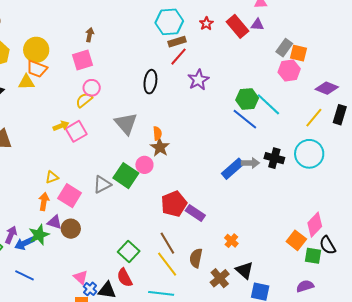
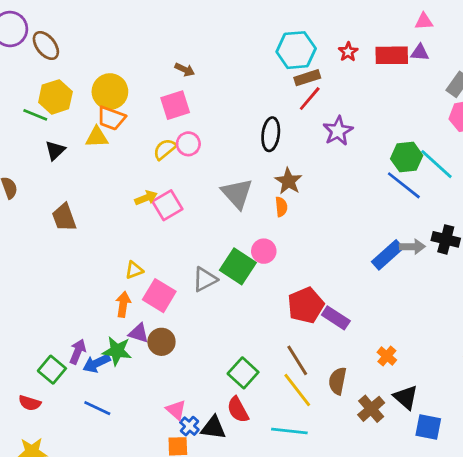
red rectangle: (237, 26) -> (392, 55), turned -50
brown arrow: (90, 35) -> (185, 70), turned 104
yellow semicircle: (84, 100) -> (165, 149), moved
brown star: (160, 147) -> (288, 181), moved
green star: (39, 235) -> (117, 351), turned 30

